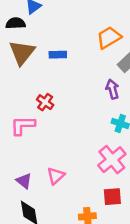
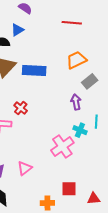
blue rectangle: (58, 55) -> (34, 70), size x1.6
pink cross: (112, 160) -> (62, 146), moved

